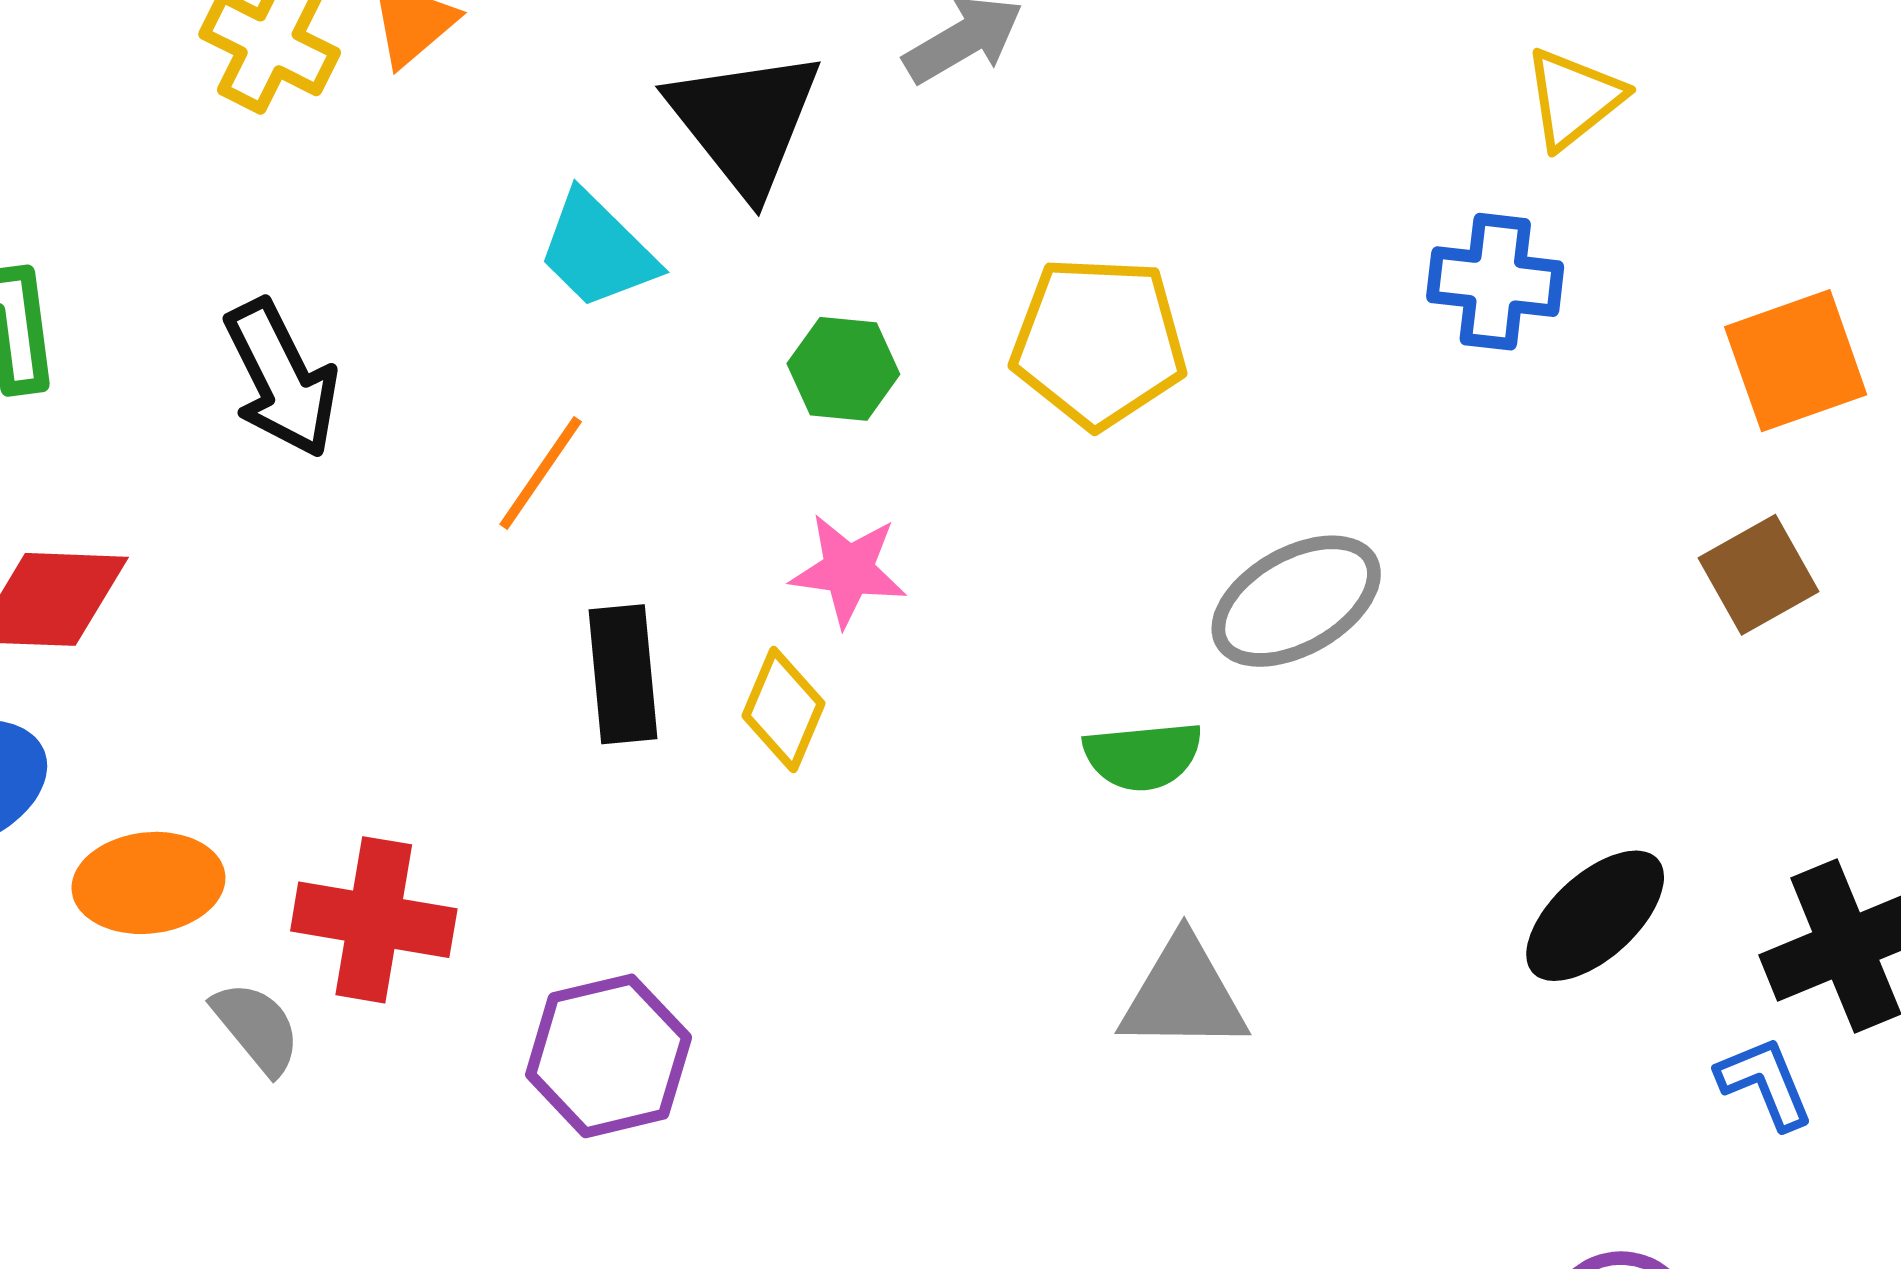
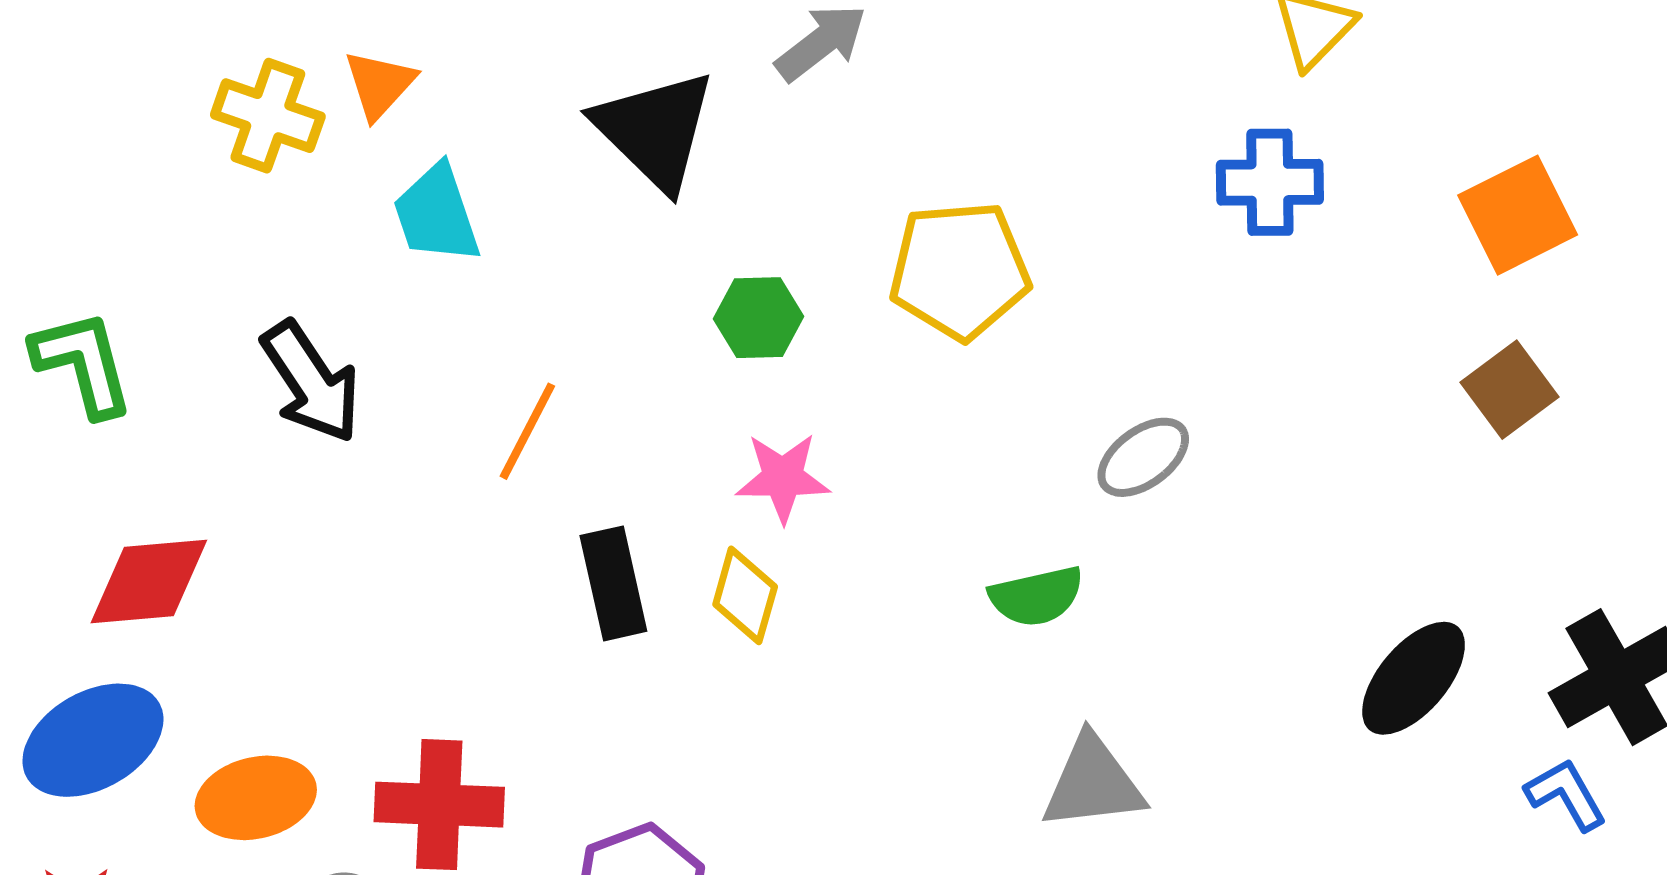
cyan trapezoid: (597, 251) -> (436, 214), moved, turned 34
gray ellipse: (1296, 601) -> (1143, 457), size x0.7

